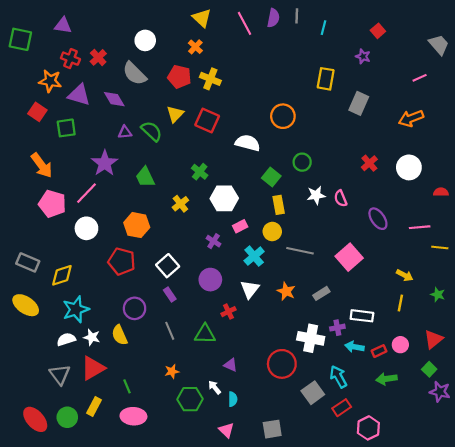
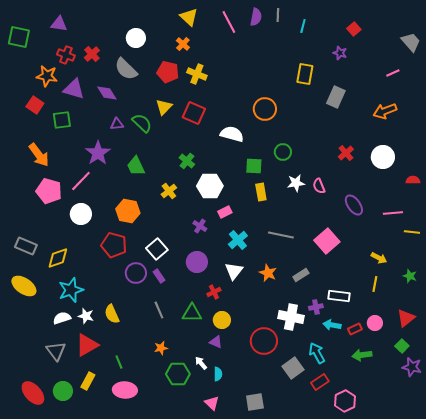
green square: (271, 177) -> (254, 166), turned -36
yellow circle: (272, 232) -> (222, 320), moved
purple circle: (135, 308) -> (136, 273), moved

